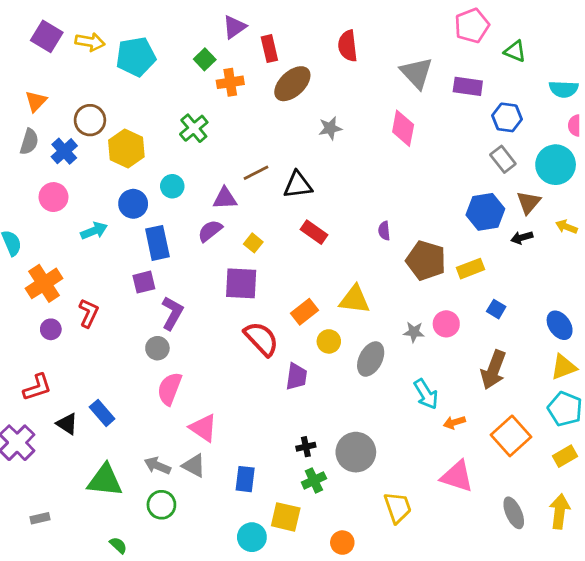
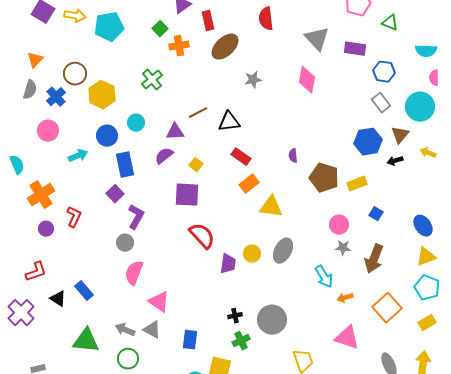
purple square: (144, 282) -> (115, 194), turned -30
orange rectangle: (305, 312) -> (249, 184), moved
gray star: (414, 332) -> (343, 248), moved
yellow circle: (329, 341) -> (252, 254), moved

